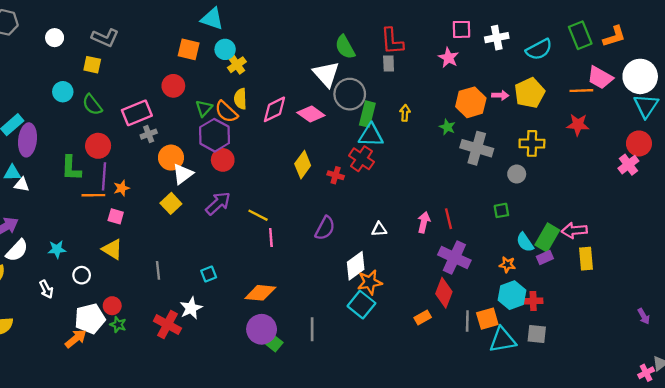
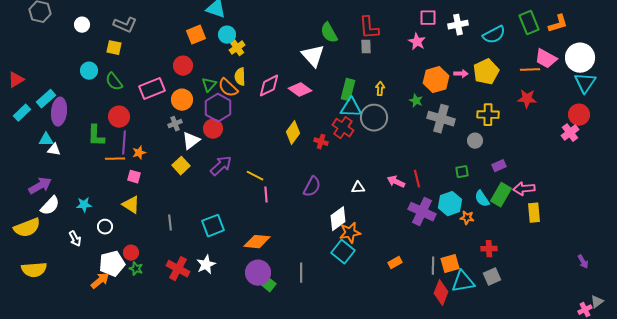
orange square: (189, 49) -> (196, 35), turned -36
gray circle: (350, 94) -> (374, 118), moved
gray cross: (149, 134) -> (175, 124), moved
orange circle: (171, 158) -> (182, 100), moved
red circle: (223, 160) -> (213, 129), moved
pink arrow: (424, 222) -> (396, 182), turned -78
purple rectangle: (545, 258) -> (499, 166), moved
cyan square: (209, 274) -> (213, 226), size x1.6
red diamond: (444, 293) -> (441, 293), moved
cyan hexagon: (512, 295) -> (450, 204), moved
white star: (191, 308) -> (206, 265), moved
gray square: (537, 334) -> (492, 277), turned -30

